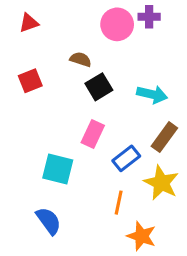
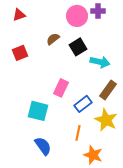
brown semicircle: (81, 59) -> (53, 39), turned -56
black square: (99, 87) -> (78, 47), moved
blue semicircle: (49, 221) -> (43, 146), moved

